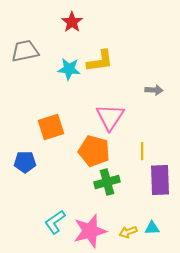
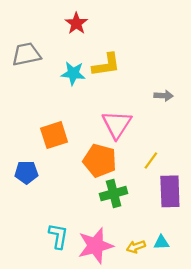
yellow line: (142, 151) -> (151, 161), turned 36
cyan L-shape: (55, 222) -> (58, 236), turned 135

